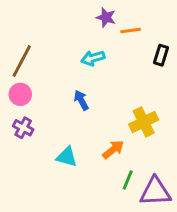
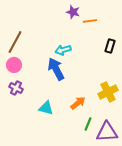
black rectangle: (161, 55) -> (110, 46), moved
cyan arrow: (93, 58) -> (63, 50), moved
blue arrow: (81, 100) -> (56, 69), size x1.6
yellow cross: (144, 122) -> (108, 92), moved

